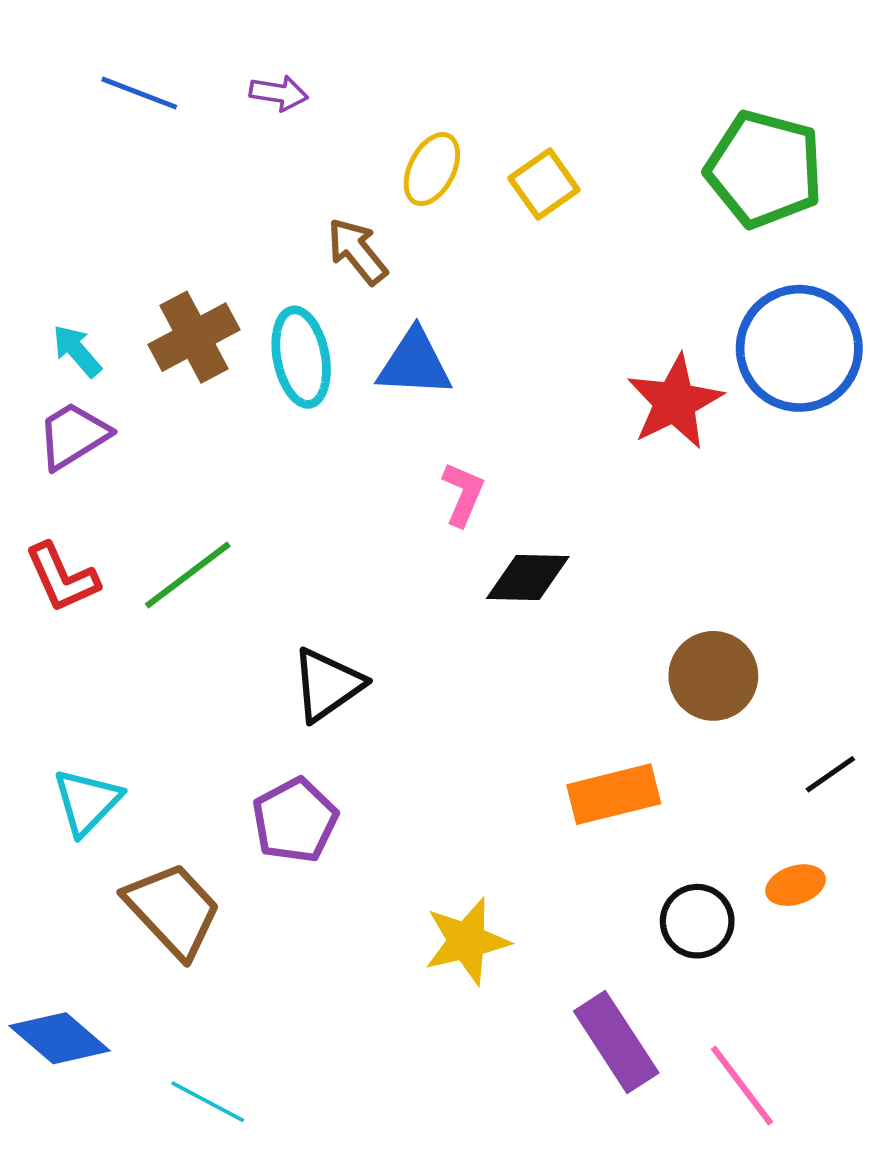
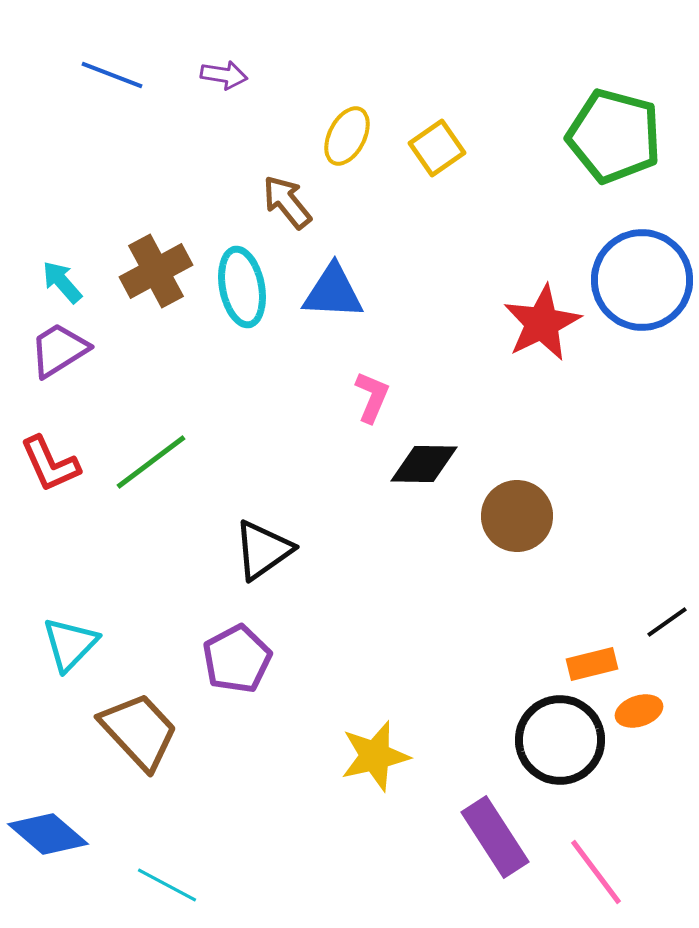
brown circle: (713, 676) -> (517, 516), moved
orange rectangle: (614, 794) -> (592, 664), moved, size x0.7
black circle: (697, 921) -> (560, 740), size x1.5

